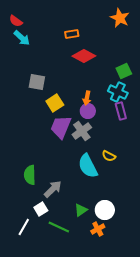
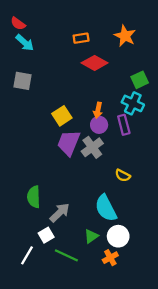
orange star: (120, 18) -> (125, 36), moved
gray square: (37, 82) -> (23, 81), moved
purple rectangle: (121, 111) -> (124, 125), moved
cyan semicircle: (88, 166) -> (106, 208), moved

